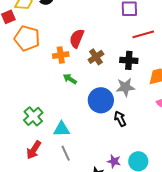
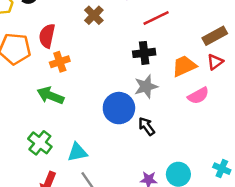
red semicircle: (77, 38) -> (47, 36), moved
brown cross: (96, 57) -> (94, 15), moved
green arrow: (70, 79) -> (50, 95), moved, size x1.5

